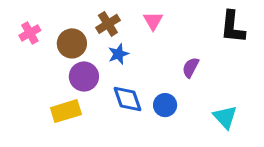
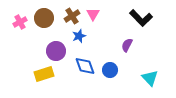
pink triangle: (153, 21) -> (93, 14), moved
black L-shape: (233, 27) -> (141, 18), moved, turned -50
brown circle: (72, 43) -> (44, 18), moved

